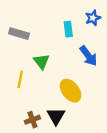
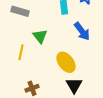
black triangle: (56, 116) -> (74, 85), moved

